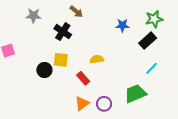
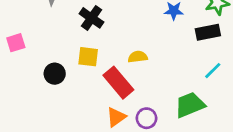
black rectangle: (148, 41) -> (208, 32), turned 30
black circle: (44, 70) -> (55, 74), moved
red rectangle: (83, 78) -> (118, 83), size x1.6

